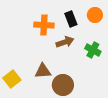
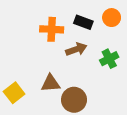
black rectangle: (71, 19) -> (83, 22), turned -49
green cross: (93, 50) -> (109, 59), turned 35

